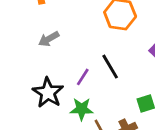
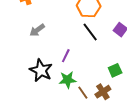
black line: (110, 67) -> (90, 32), moved

